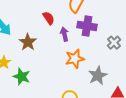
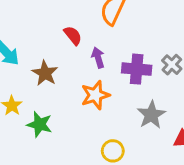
purple cross: (87, 26) -> (137, 69), moved
orange star: (75, 59) -> (95, 95), moved

